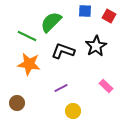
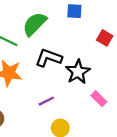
red square: (109, 16) -> (105, 38), moved
black star: (96, 46) -> (78, 72), moved

